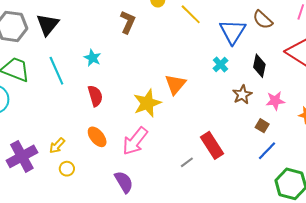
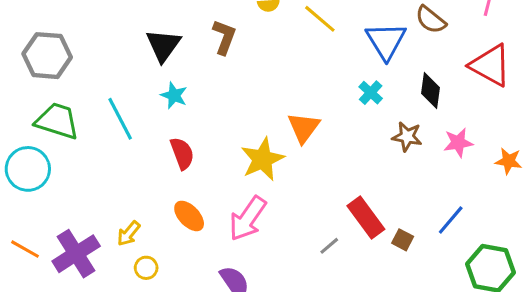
black triangle: (48, 25) -> (163, 45), moved
brown star: (242, 95) -> (407, 137), turned -30
brown square: (262, 126) -> (403, 240), moved

